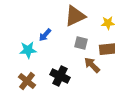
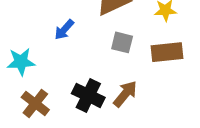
cyan star: (28, 50) -> (21, 62), moved
brown arrow: (92, 65) -> (125, 94), moved, turned 84

